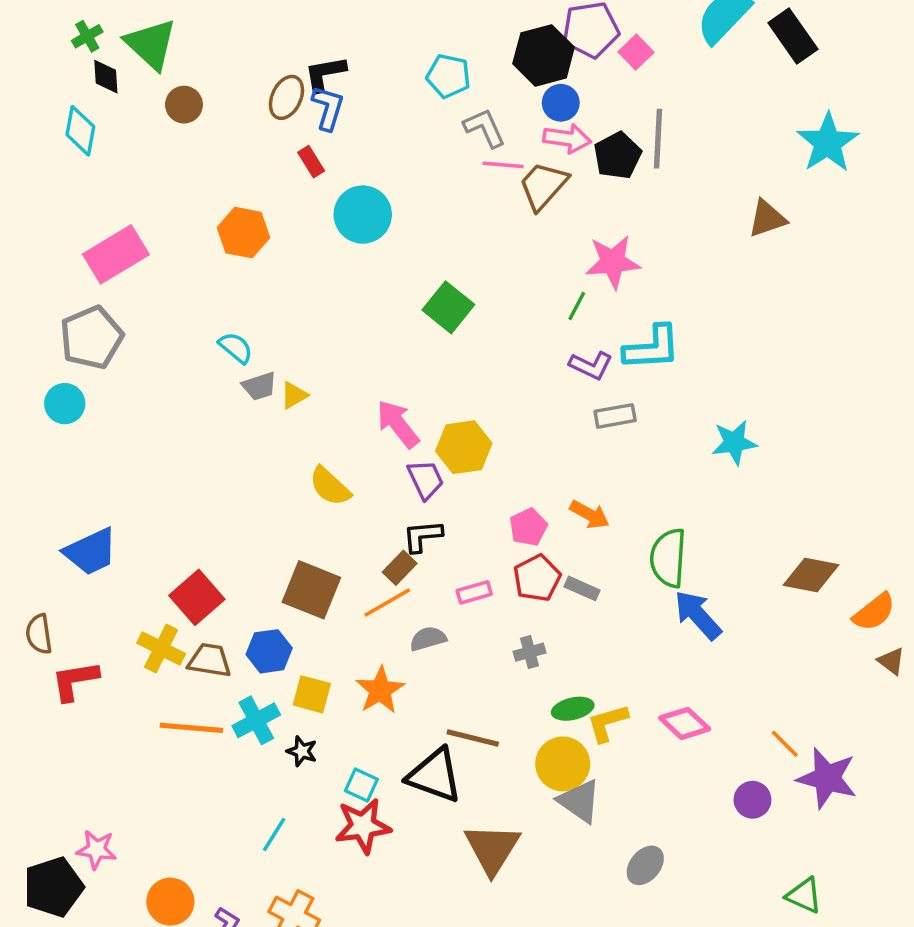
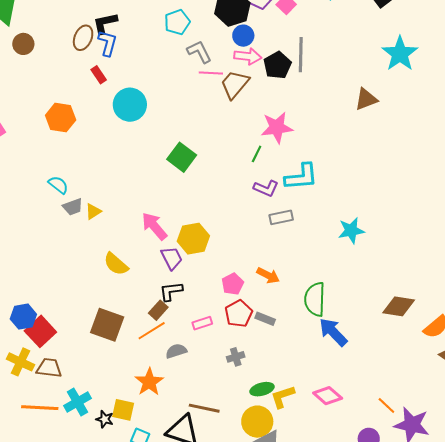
cyan pentagon: (448, 76) -> (177, 22), turned -30
blue hexagon: (269, 651) -> (23, 317), moved
yellow square: (312, 694) -> (123, 410), moved

